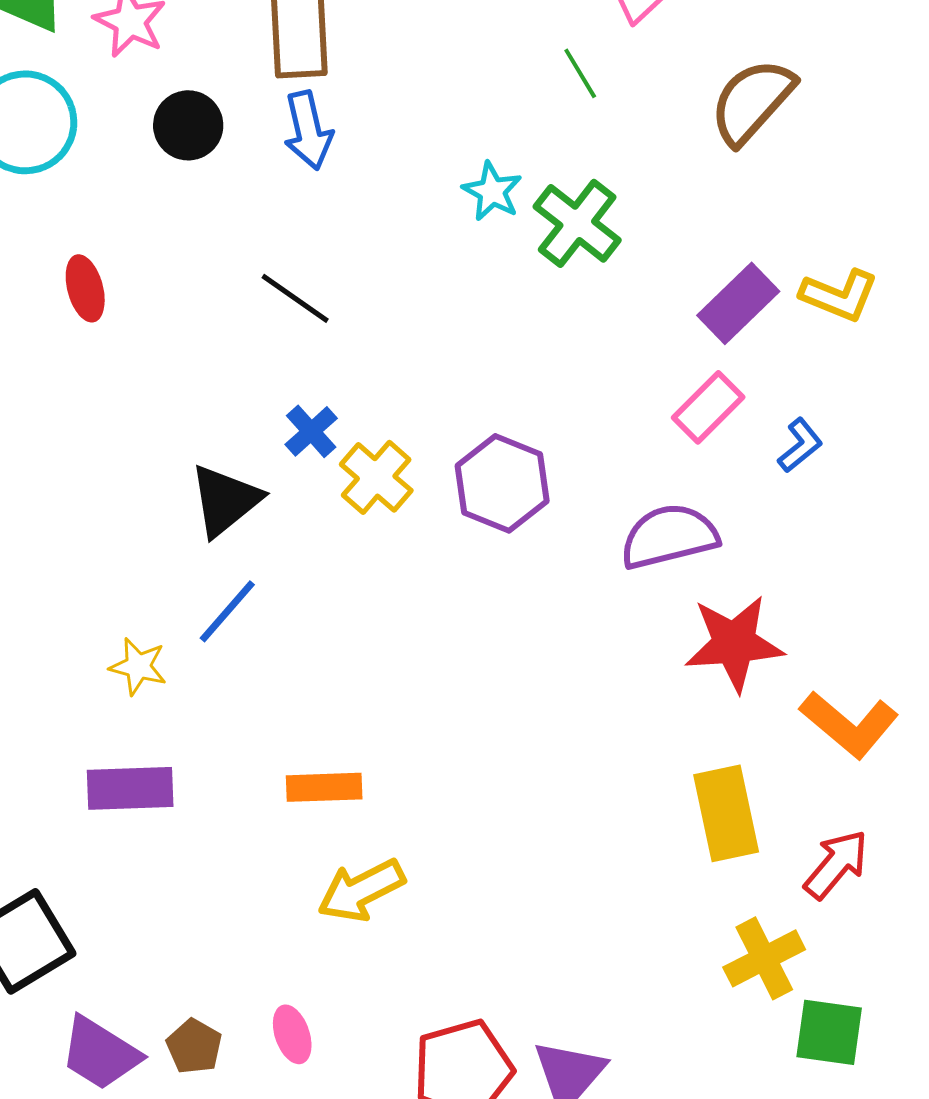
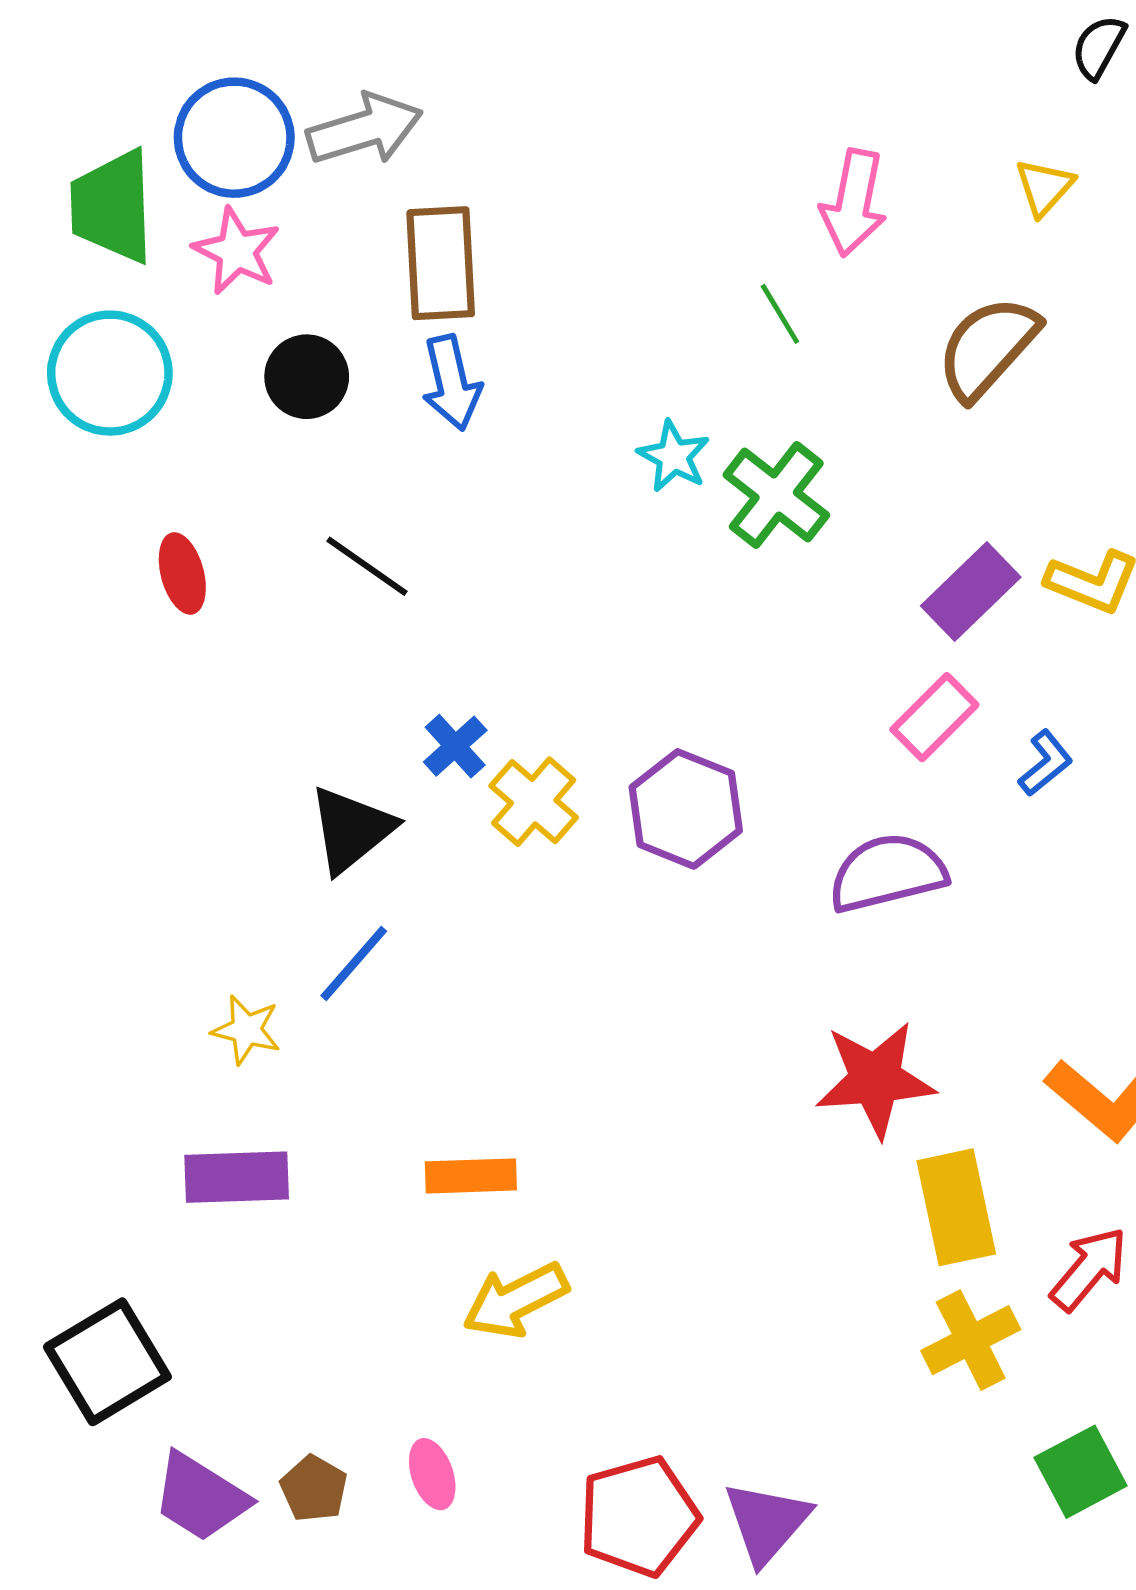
black line: (295, 298) -> (367, 566), moved
red star: (734, 643) -> (875, 1079), moved
yellow cross: (764, 958) -> (971, 1340), moved
green square: (829, 1032) -> (1081, 1472), turned -36

